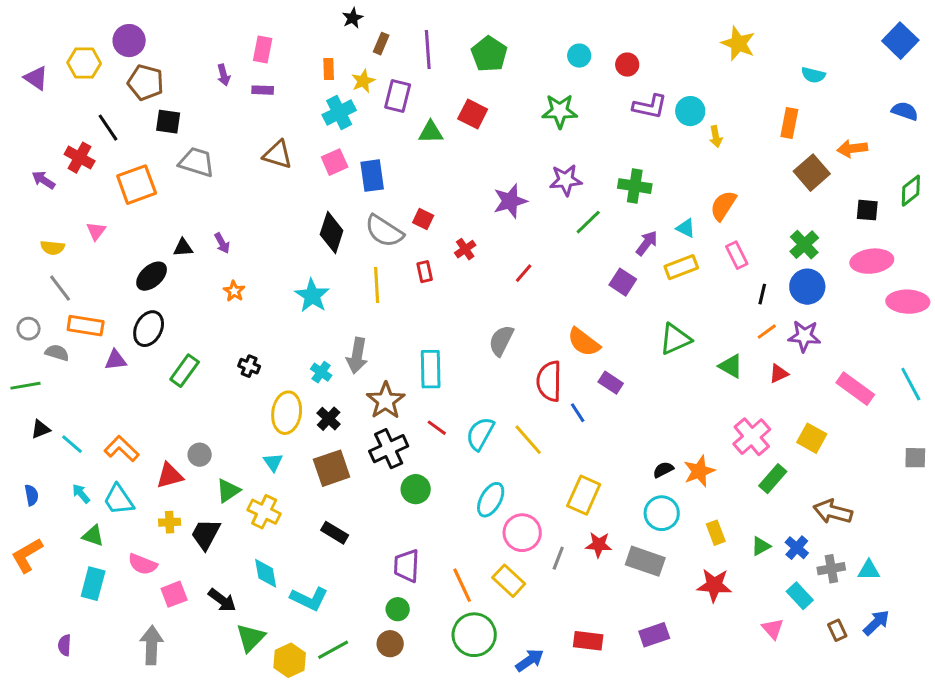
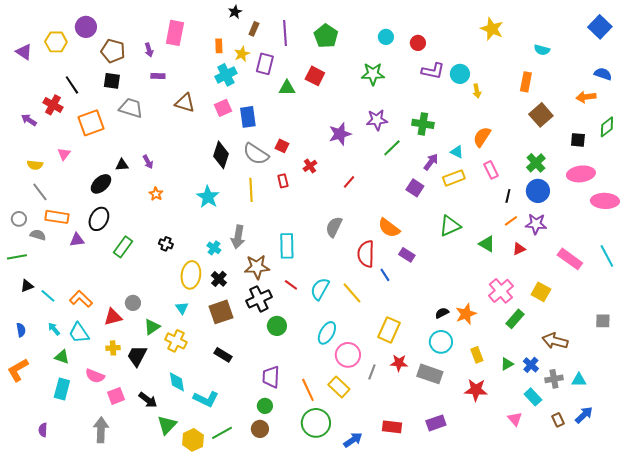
pink rectangle: (263, 50) -> (175, 33), size x1.4
brown pentagon: (146, 83) -> (113, 51), moved
purple rectangle: (263, 90) -> (158, 76), moved
orange arrow: (852, 149) -> (586, 97), moved
brown star: (386, 401) -> (257, 267), turned 30
gray square: (915, 458) -> (603, 321), moved

